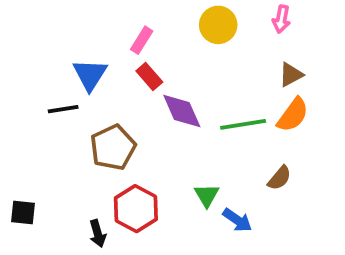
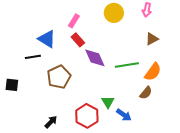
blue triangle: (90, 75) -> (47, 39), turned -30
orange semicircle: (293, 115) -> (153, 72), moved
red hexagon: (136, 209) -> (87, 116), moved
black square: (23, 212) -> (12, 85), moved
black arrow: (98, 234) -> (51, 122), turned -120

